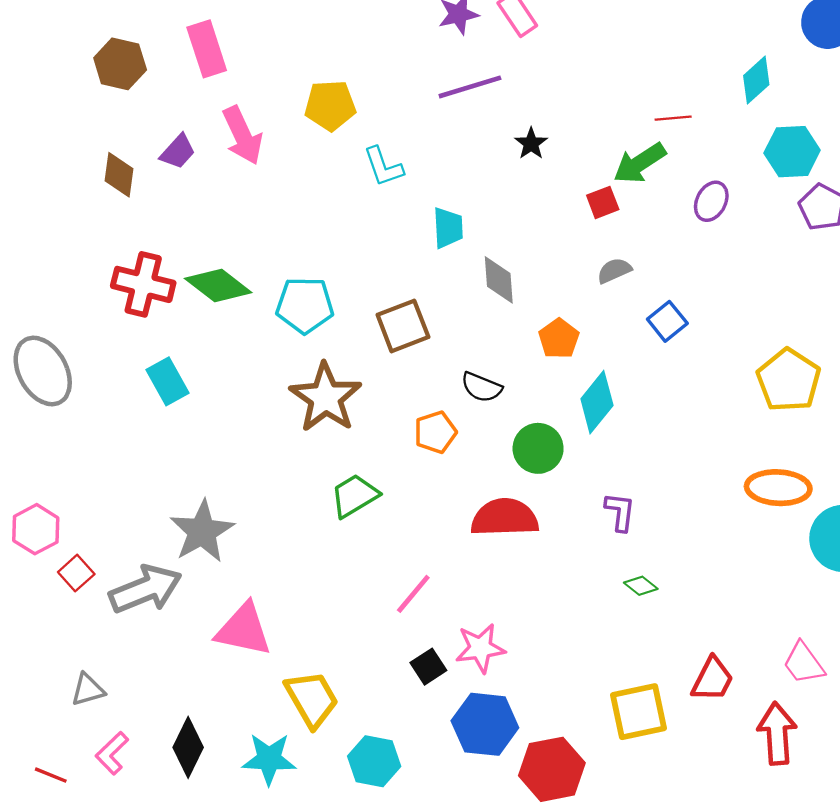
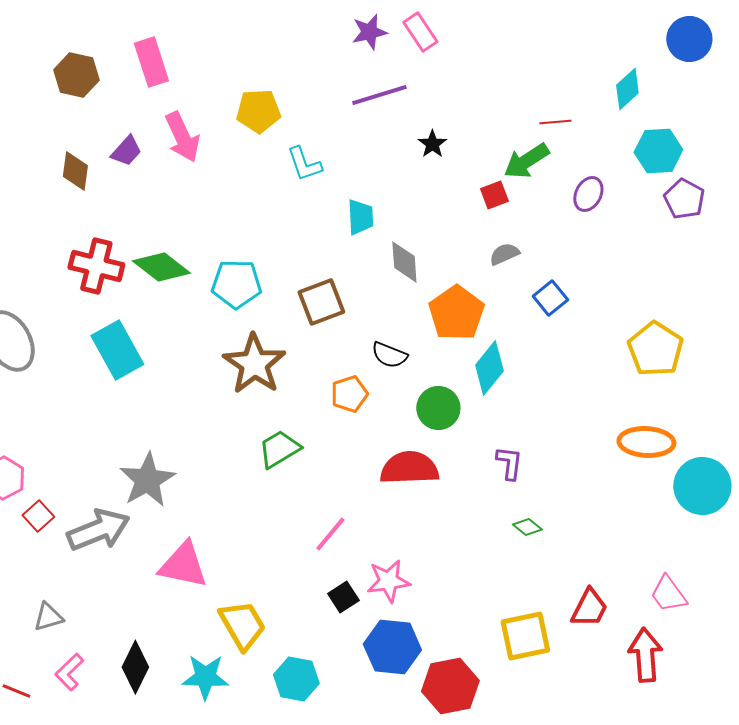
orange pentagon: (559, 339) -> (456, 313), size x1.6
cyan rectangle: (167, 381) -> (117, 350), size x1.4

